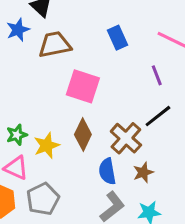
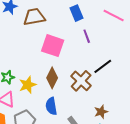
purple line: (157, 75) -> (87, 36), moved
blue semicircle: (107, 171) -> (51, 106), moved
brown star: (143, 172) -> (101, 112), moved

